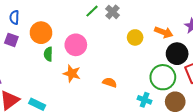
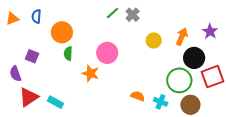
orange arrow: (164, 32) -> (182, 36), turned -90
purple square: (11, 40) -> (32, 56), moved
pink circle: (76, 45) -> (107, 53), moved
orange semicircle: (110, 83) -> (138, 96), moved

